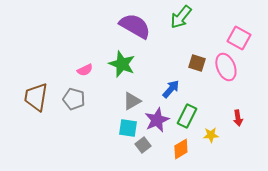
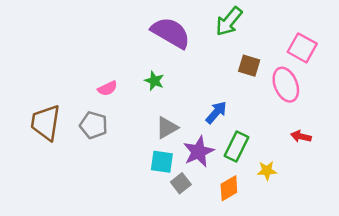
brown square: (197, 63) -> (249, 66), moved
green star: (122, 64) -> (154, 81), size x0.6
red arrow: (238, 118) -> (301, 136), moved, turned 112

